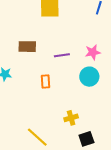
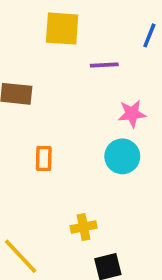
purple line: (62, 55) -> (104, 65), moved

